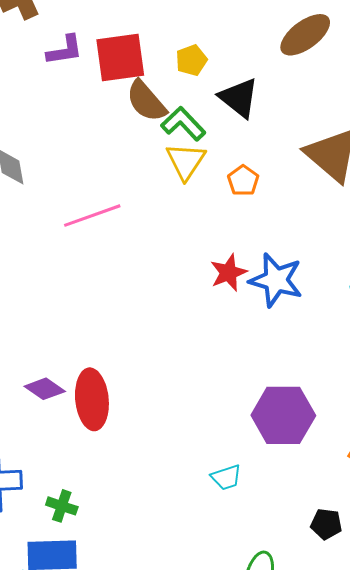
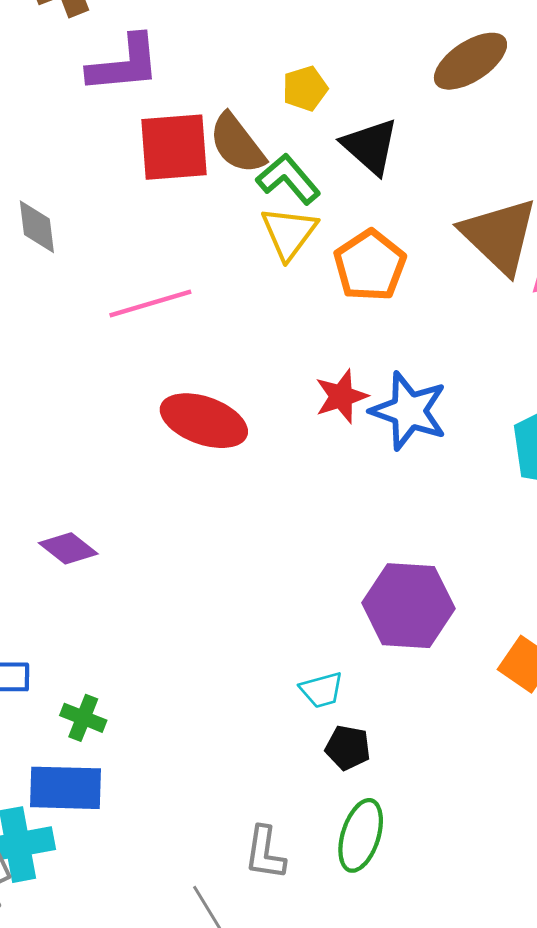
purple L-shape: (65, 50) -> (124, 64), size x1.4
red square: (120, 57) -> (174, 147), moved
orange pentagon: (243, 181) -> (370, 265), size x1.6
red ellipse: (92, 399) -> (204, 421), moved, turned -68
black pentagon: (326, 524) -> (348, 748), moved

